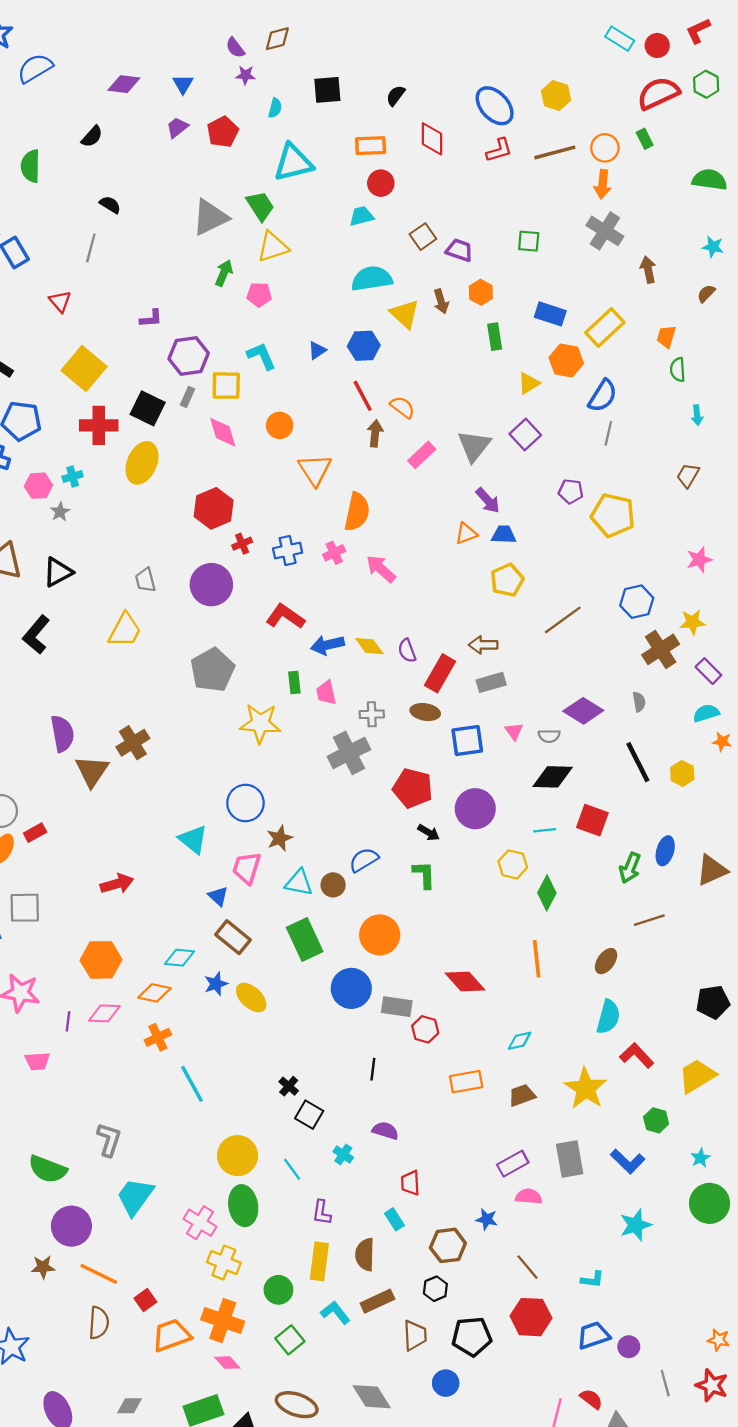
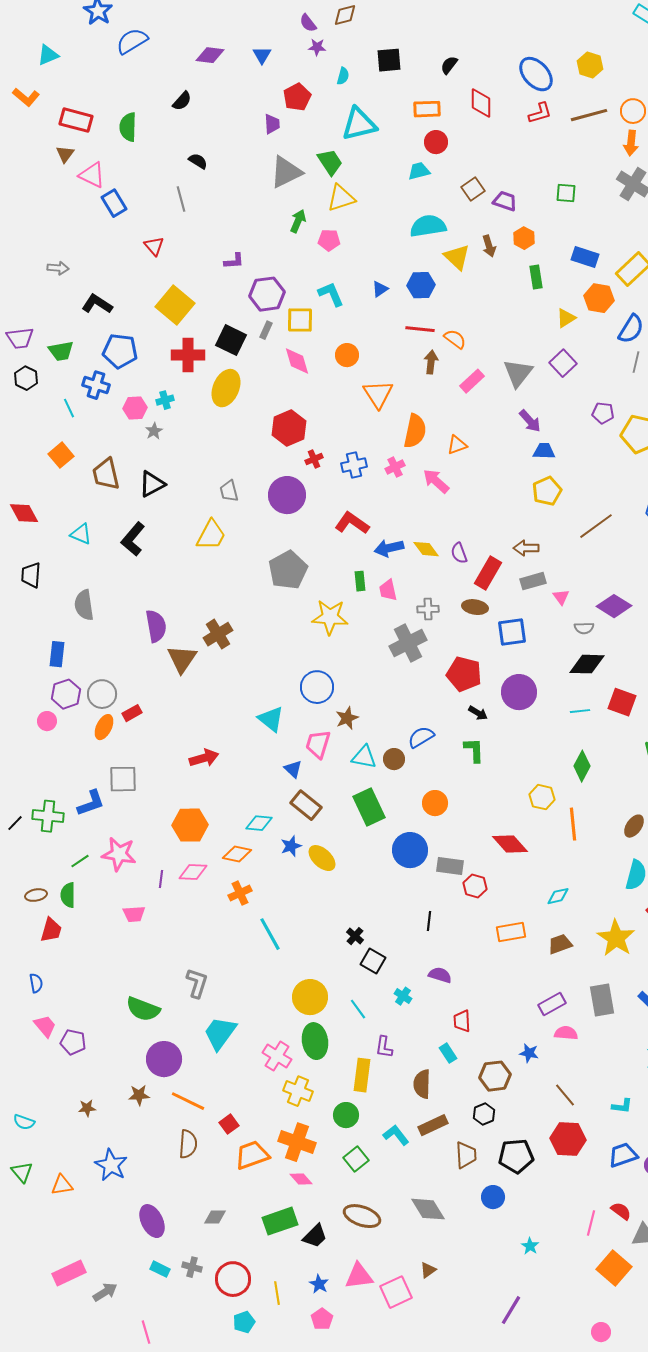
purple trapezoid: (177, 127) -> (272, 124), moved, turned 125
gray line: (91, 248) -> (181, 199), turned -30
red line: (363, 396) -> (420, 329), turned -56
orange triangle: (466, 533) -> (457, 445), moved
pink triangle: (514, 731) -> (561, 597), moved
yellow hexagon: (513, 864) -> (542, 797), moved
orange circle: (380, 935) -> (435, 803), size x0.7
yellow rectangle: (319, 1261) -> (362, 1075), moved

